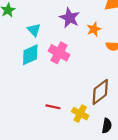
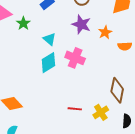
brown diamond: (100, 92) -> (117, 90), turned -35
yellow cross: (80, 114) -> (101, 112), turned 35

